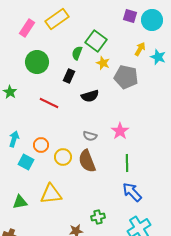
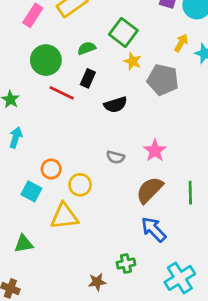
green semicircle: (77, 53) -> (87, 48), moved, turned 48
red line: (49, 103) -> (62, 93), moved
cyan arrow: (14, 139) -> (16, 137), moved
brown semicircle: (87, 161) -> (150, 190), moved, turned 65
green line: (127, 163) -> (190, 193), moved
blue arrow: (132, 192) -> (154, 229), moved
yellow triangle: (51, 194) -> (64, 216), moved

